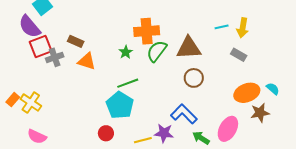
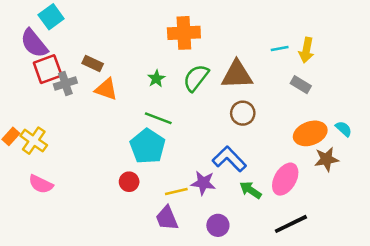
orange cross: (147, 31) -> (184, 33), moved
green line: (128, 83) -> (158, 118), turned 40

